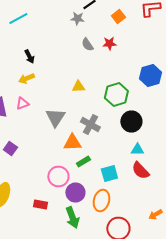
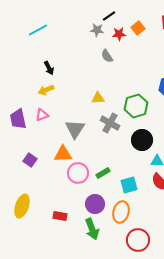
red star: (109, 44) -> (119, 34), moved
black circle: (131, 122) -> (142, 140), moved
gray cross: (90, 124) -> (110, 123), moved
orange triangle: (72, 142) -> (63, 154), moved
pink circle: (58, 176) -> (78, 173), moved

